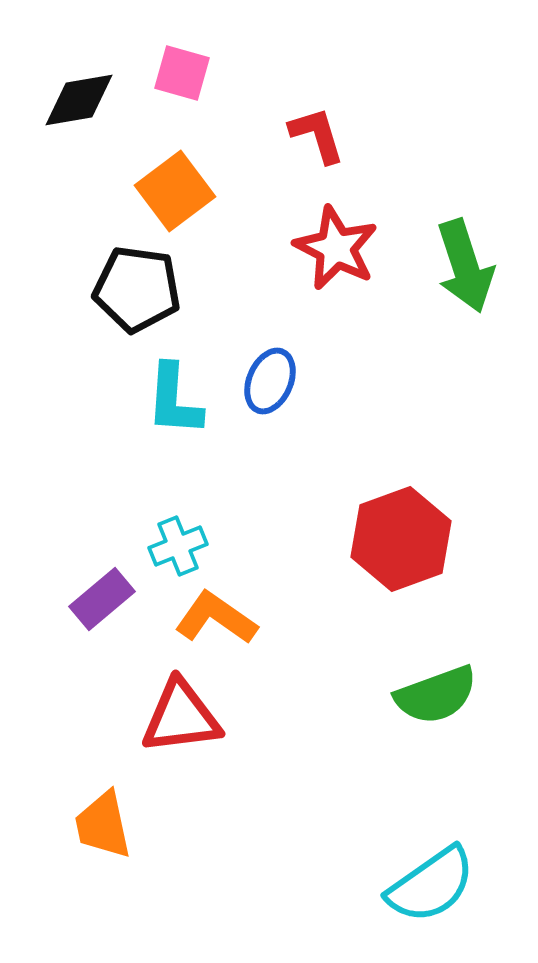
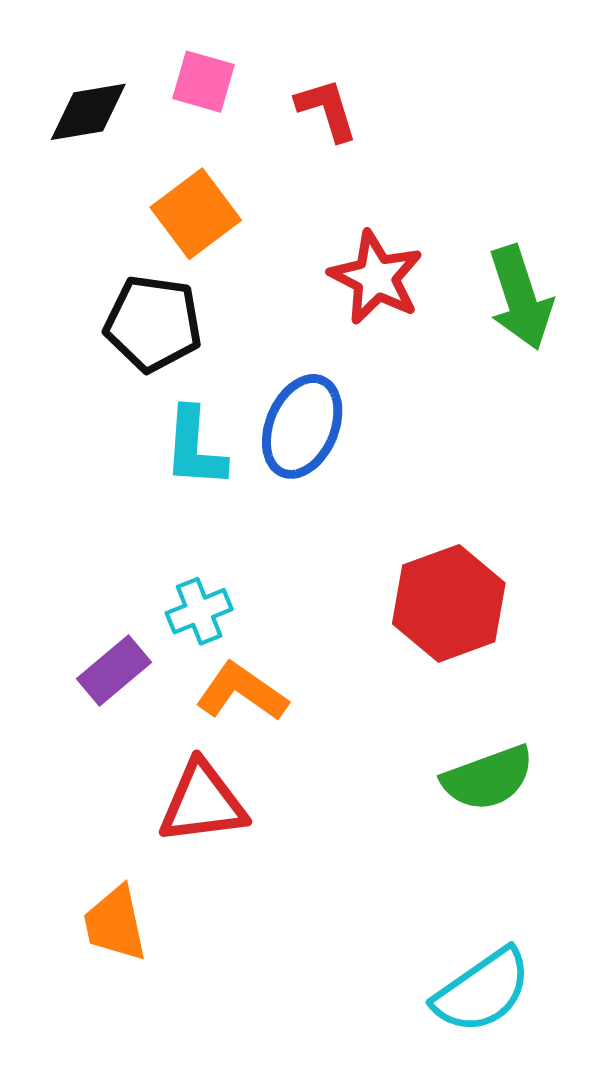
red L-shape: (317, 135) -> (327, 110), moved
blue ellipse: (270, 381) -> (302, 426), size x1.4

